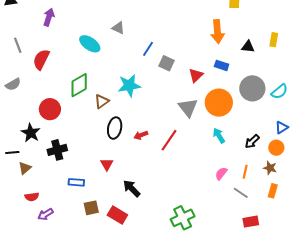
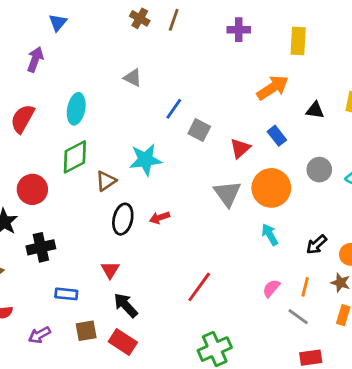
orange arrow: (217, 32) -> (273, 88), turned -120
cyan ellipse: (90, 44) -> (76, 109), moved, turned 65
blue rectangle: (222, 65) -> (277, 136), turned 32
gray circle: (252, 88) -> (319, 170), size x0.7
red arrow: (141, 135) -> (160, 218), moved
red line: (169, 140) -> (199, 287), moved
black arrow: (132, 188) -> (126, 305), moved
purple arrow: (45, 214) -> (39, 335), moved

